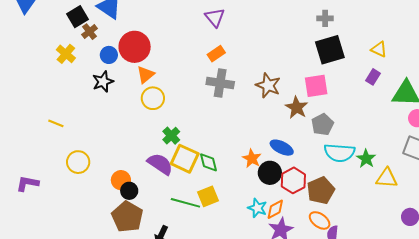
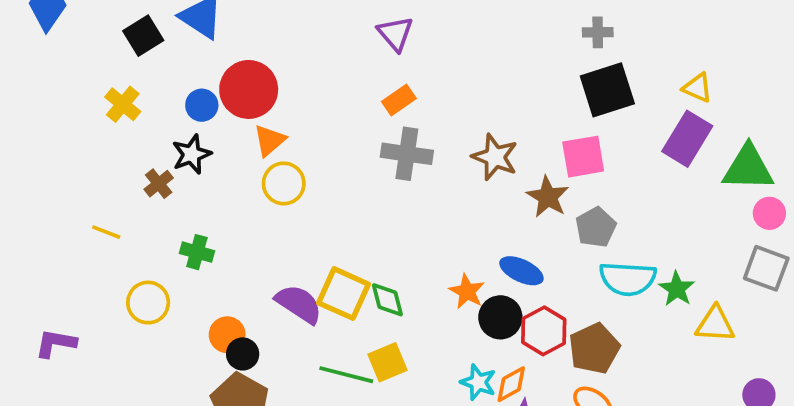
brown cross: (89, 32) -> (159, 184), moved
purple rectangle: (373, 77) -> (687, 139), size x1.8
green cross: (171, 136) -> (197, 252), moved, turned -30

